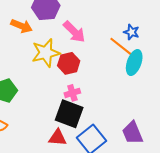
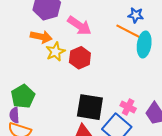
orange arrow: (21, 26) -> (41, 37), moved
yellow star: (46, 53) -> (55, 52), size x0.7
pink cross: (72, 93) -> (128, 107), moved, turned -35

